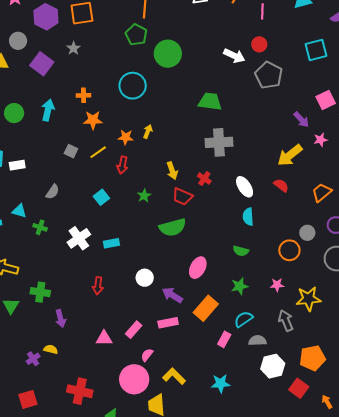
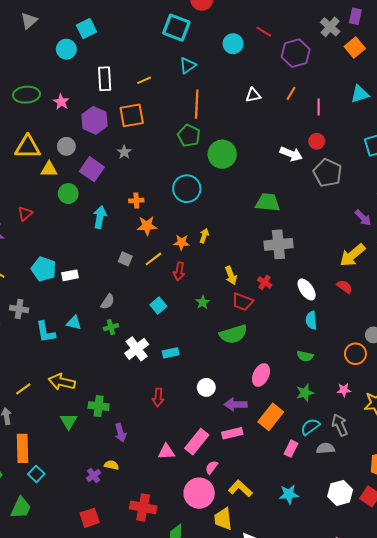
green circle: (14, 113) -> (68, 194), moved
green cross: (40, 227) -> (111, 327), moved, turned -32
purple arrow: (172, 295) -> (236, 404), turned -30
gray arrow: (286, 321) -> (340, 425), moved
pink rectangle: (134, 330) -> (197, 442), size x1.4
white hexagon: (273, 366) -> (340, 493), moved

